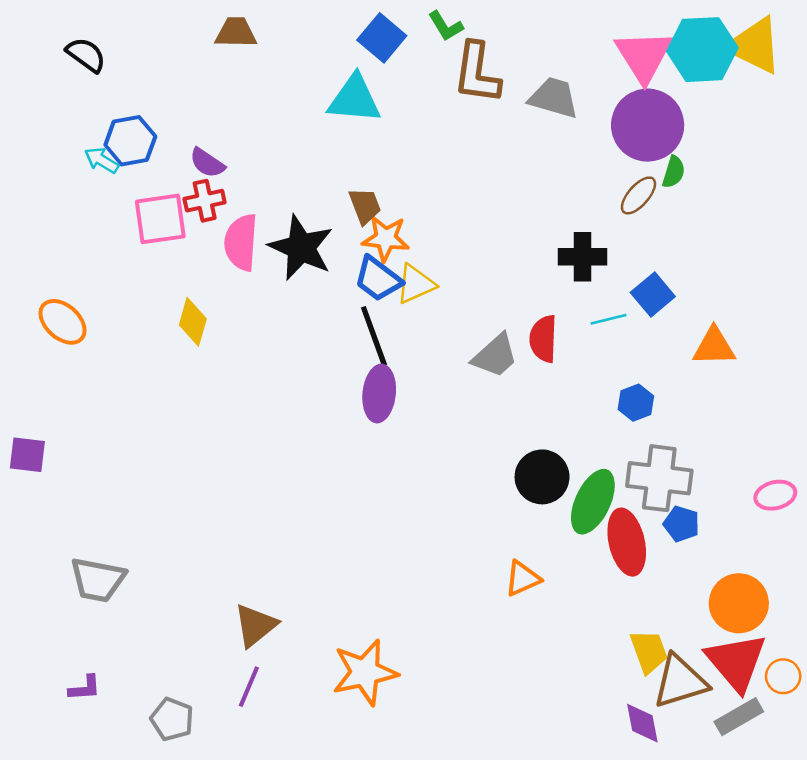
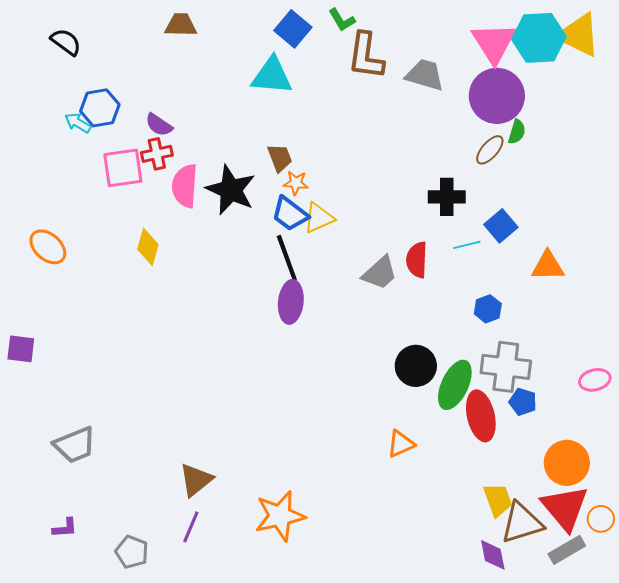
orange star: (386, 238) -> (296, 183), size x0.7
gray trapezoid: (98, 580) -> (75, 445), turned -33

